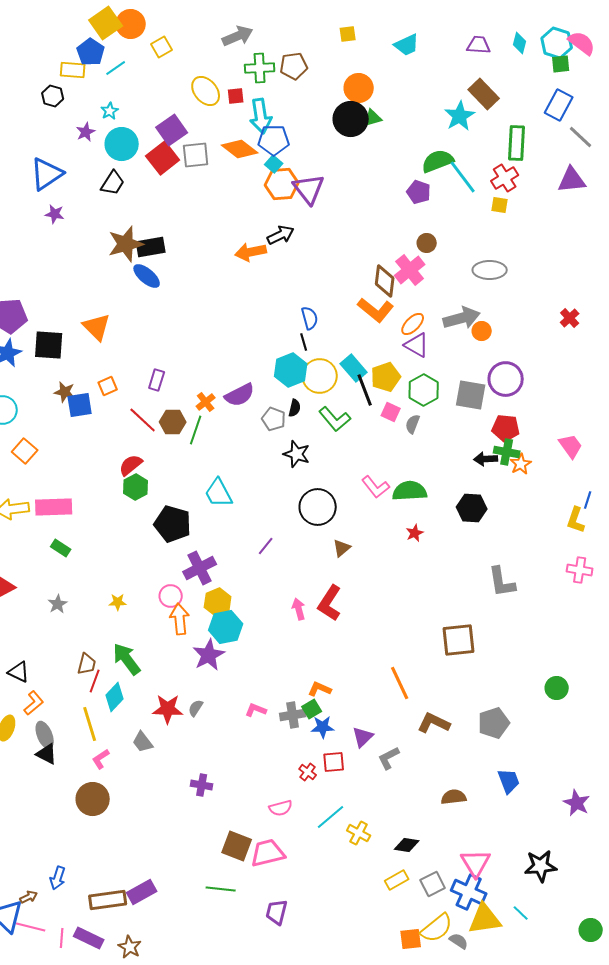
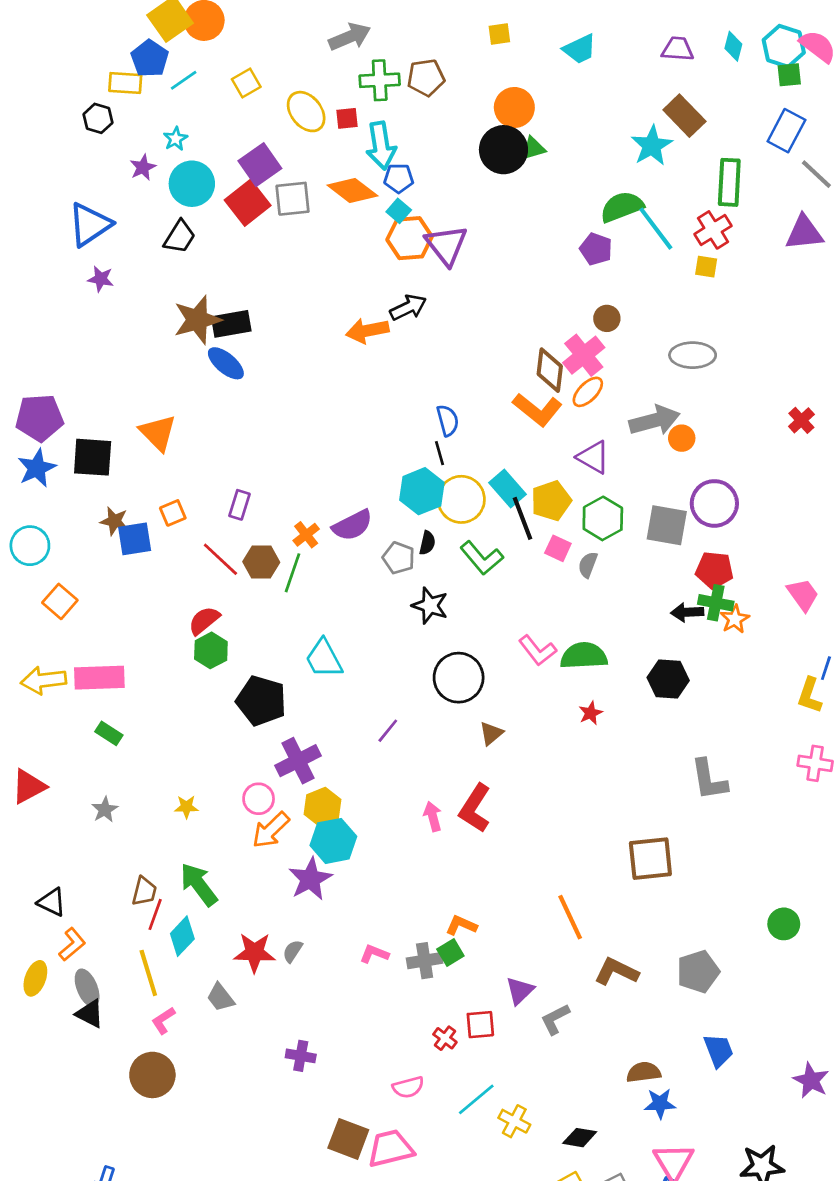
yellow square: (162, 47) -> (246, 83), moved
blue pentagon: (274, 140) -> (399, 178), size x0.7
orange ellipse: (413, 324) -> (588, 392), moved
orange arrow: (180, 619) -> (271, 830), turned -128
blue star: (323, 727) -> (660, 1104), moved

